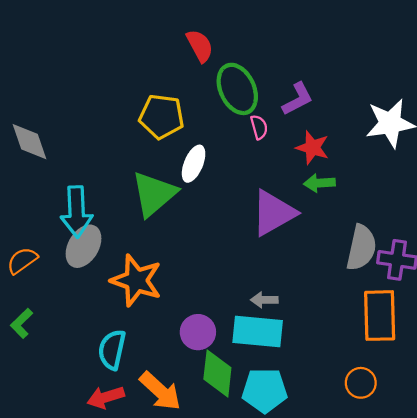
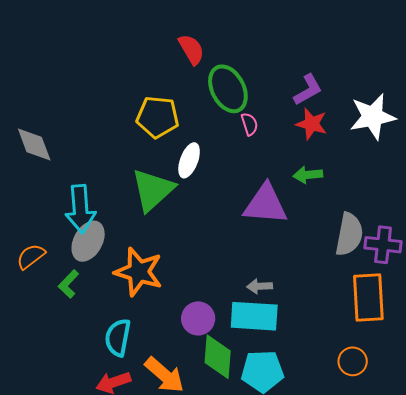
purple L-shape: (298, 99) -> (308, 90), moved
red star: (312, 148) -> (312, 124), moved
purple triangle: (273, 213) -> (266, 204), turned 36
green L-shape: (22, 323) -> (69, 284), moved

